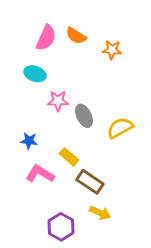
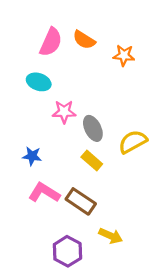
yellow rectangle: (69, 157) -> (92, 161), moved
brown rectangle: (90, 182) -> (81, 201), moved

